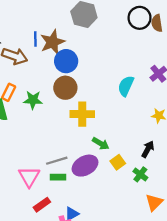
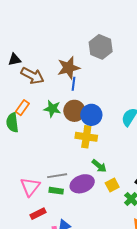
blue line: (35, 39) -> (73, 84), moved
blue circle: (66, 61) -> (91, 115), moved
green star: (33, 100) -> (52, 109), moved

